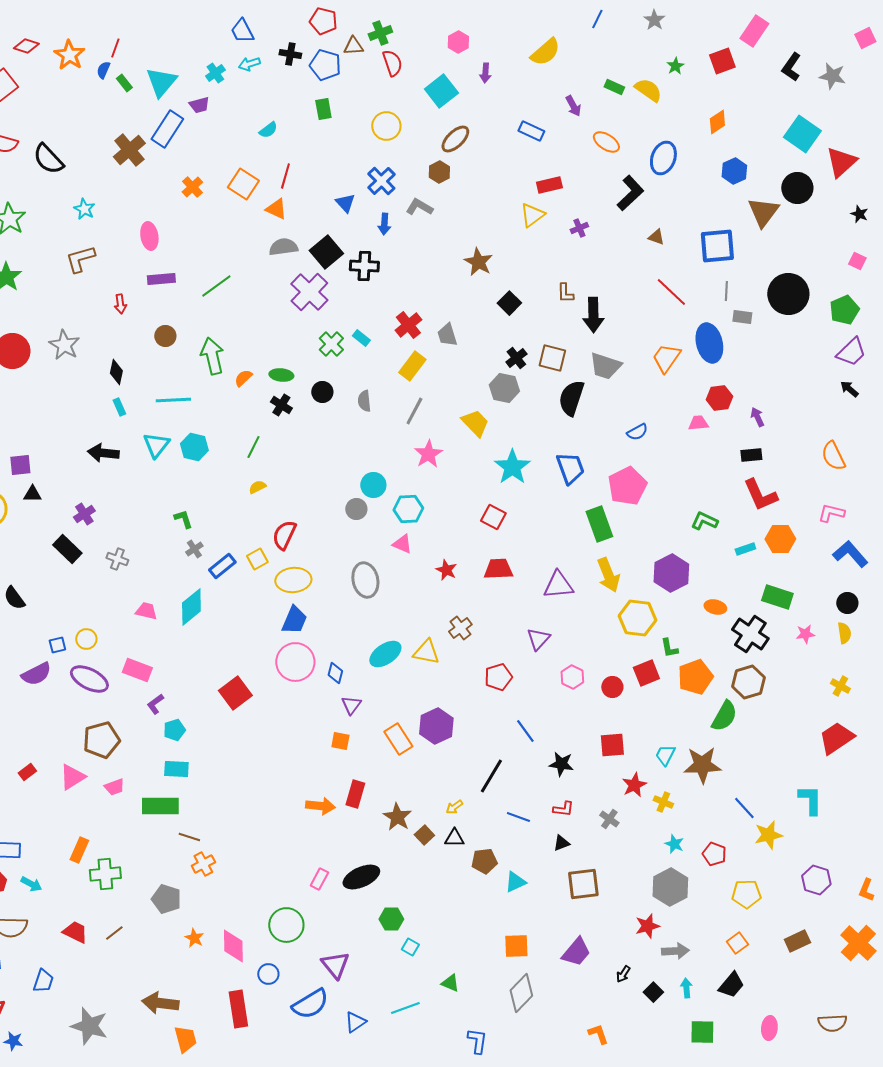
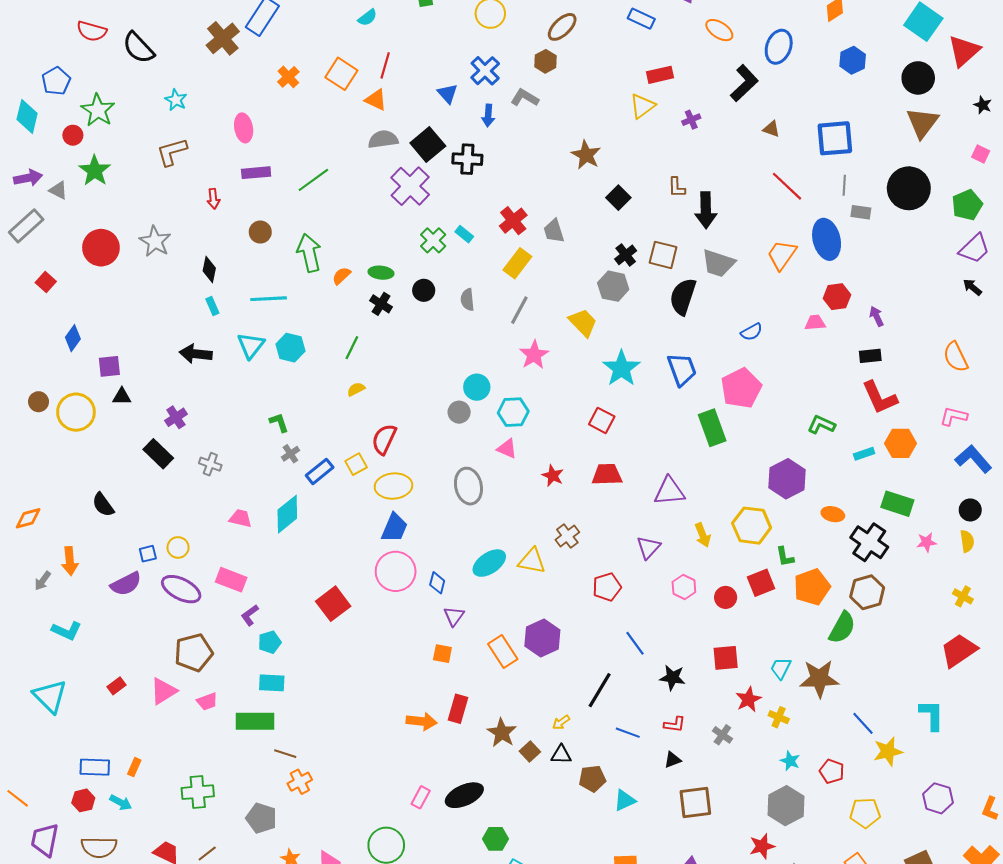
brown triangle: (763, 212) -> (922, 123), moved
yellow arrow: (608, 575) -> (703, 535), moved, size x0.7
orange rectangle: (79, 850) -> (134, 767), moved, size x0.7

